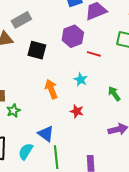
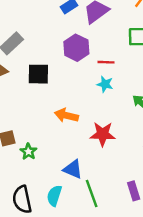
cyan star: (81, 80) -> (105, 84), moved
orange arrow: (51, 89) -> (66, 115), turned -42
red star: (77, 111) -> (103, 134), size x1.5

